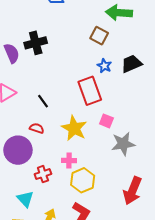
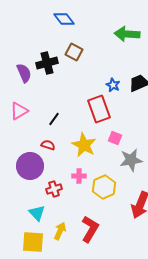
brown square: (99, 36) -> (74, 52), moved
black line: (43, 101) -> (54, 119), turned 72
yellow hexagon: (83, 180) -> (104, 187), moved

